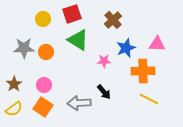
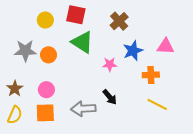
red square: (72, 14) -> (76, 15), turned 30
orange cross: (143, 71) -> (151, 75), size x0.7
orange square: (43, 107) -> (45, 113), turned -36
yellow semicircle: (14, 109) -> (15, 115), turned -30

